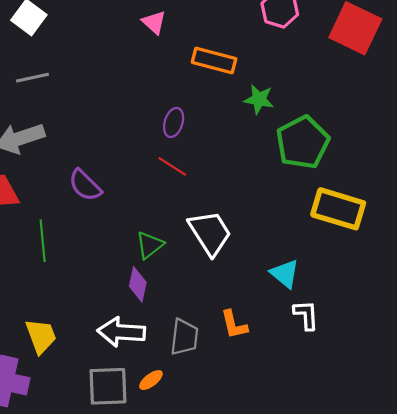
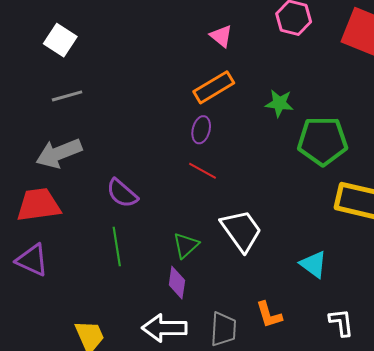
pink triangle: (154, 22) -> (221, 36), moved
orange rectangle: (214, 61) -> (214, 87), moved, turned -42
green pentagon: (303, 142) -> (323, 141), turned 30
green line: (43, 241) -> (117, 246), moved
white L-shape: (306, 315) -> (341, 322), moved

